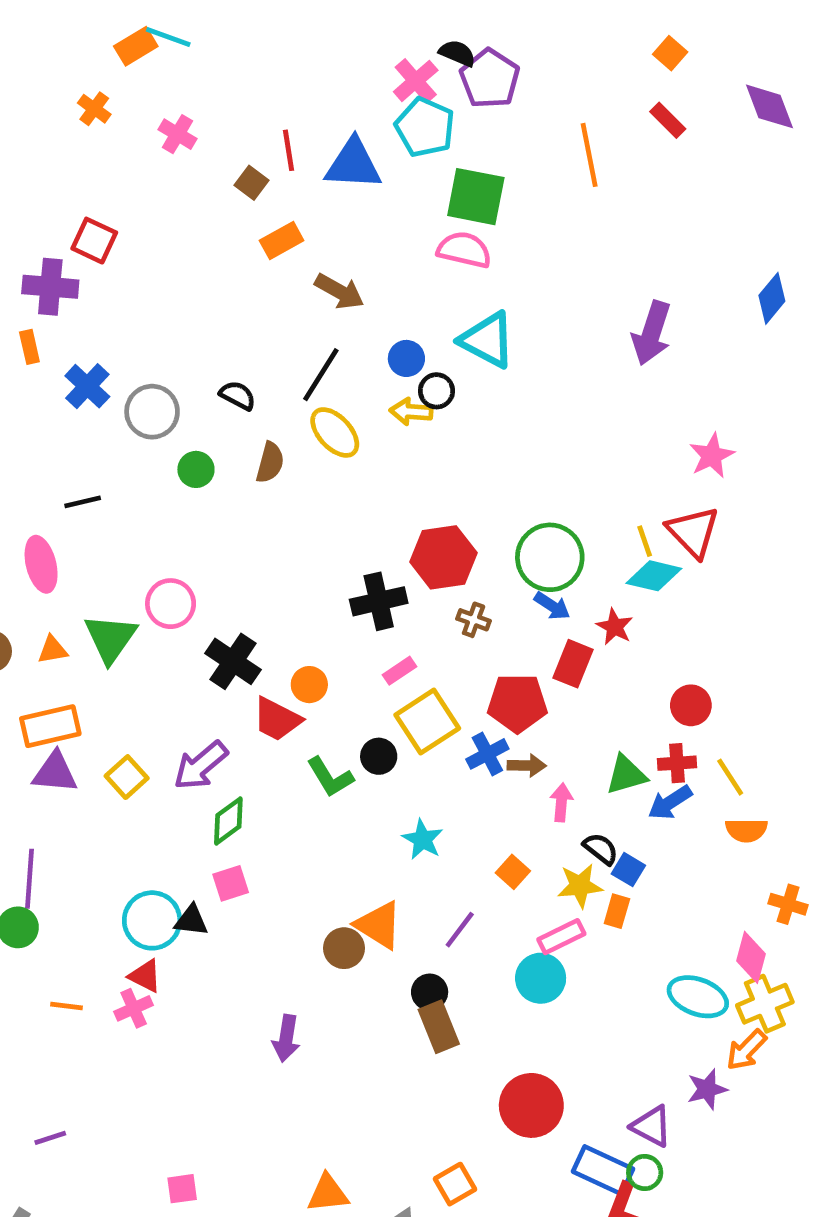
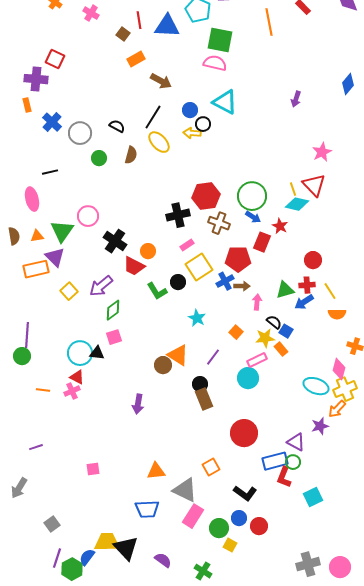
purple arrow: (652, 333) -> (296, 99), size x0.6
brown cross: (474, 620) -> (219, 223), size x1.5
purple triangle: (55, 772) -> (55, 257), moved, turned 40
orange rectangle: (617, 911) -> (281, 349), turned -56
blue rectangle: (603, 1170) -> (275, 461), turned -40

